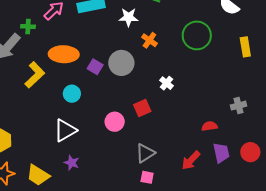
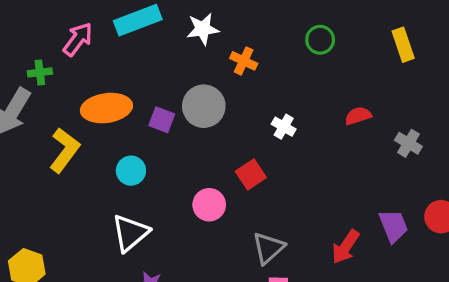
green circle: (197, 35) -> (320, 40), size x0.6
gray cross: (239, 106) -> (408, 143), turned -35
red semicircle: (209, 126) -> (358, 116), moved

